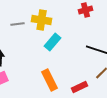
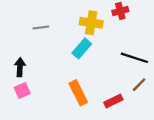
yellow cross: (42, 20) -> (91, 23), moved

